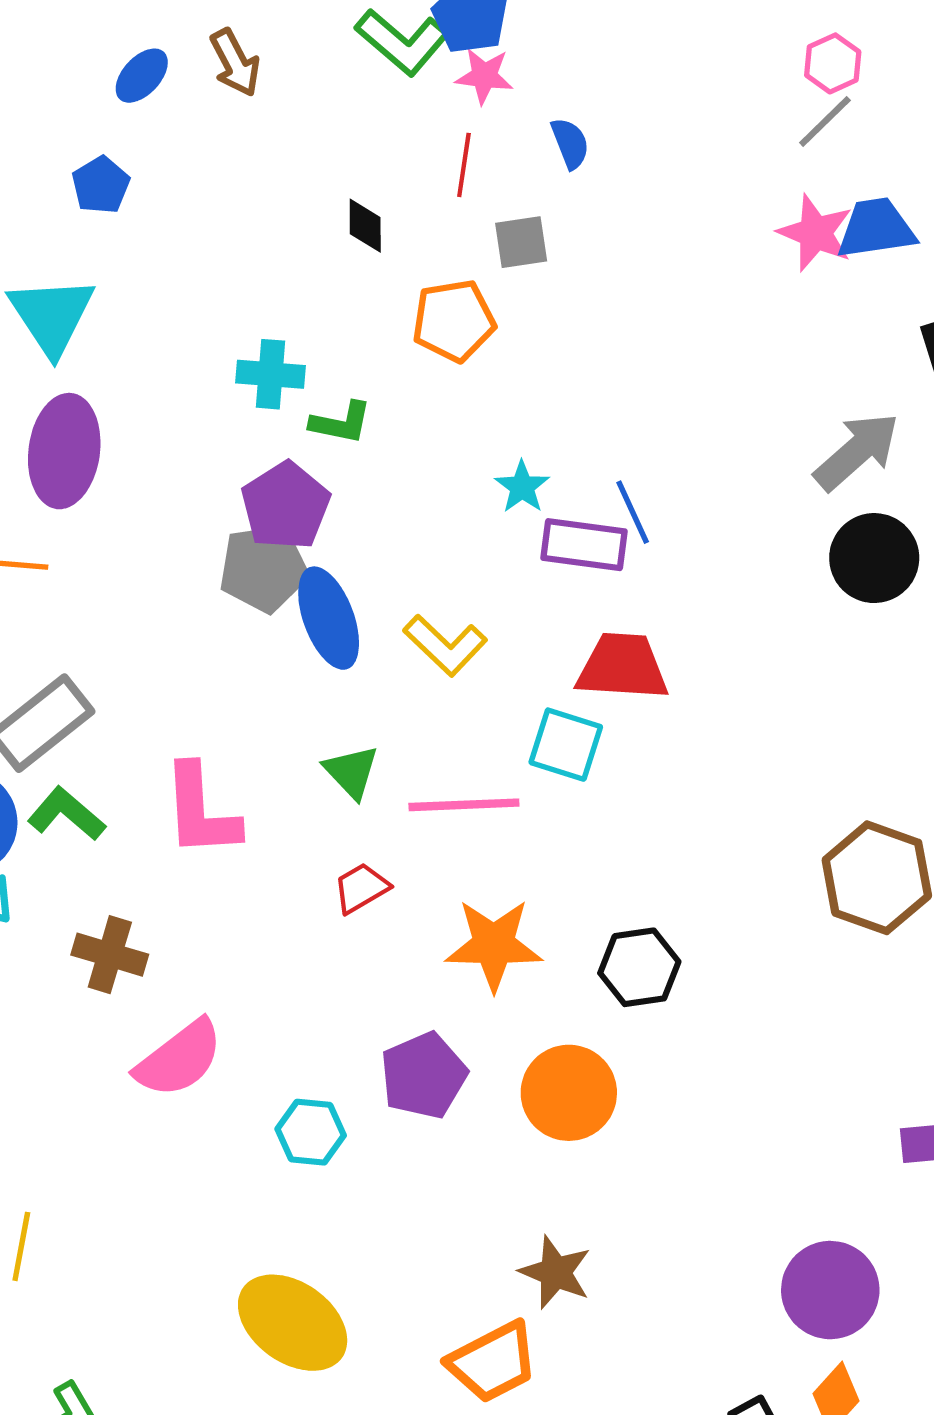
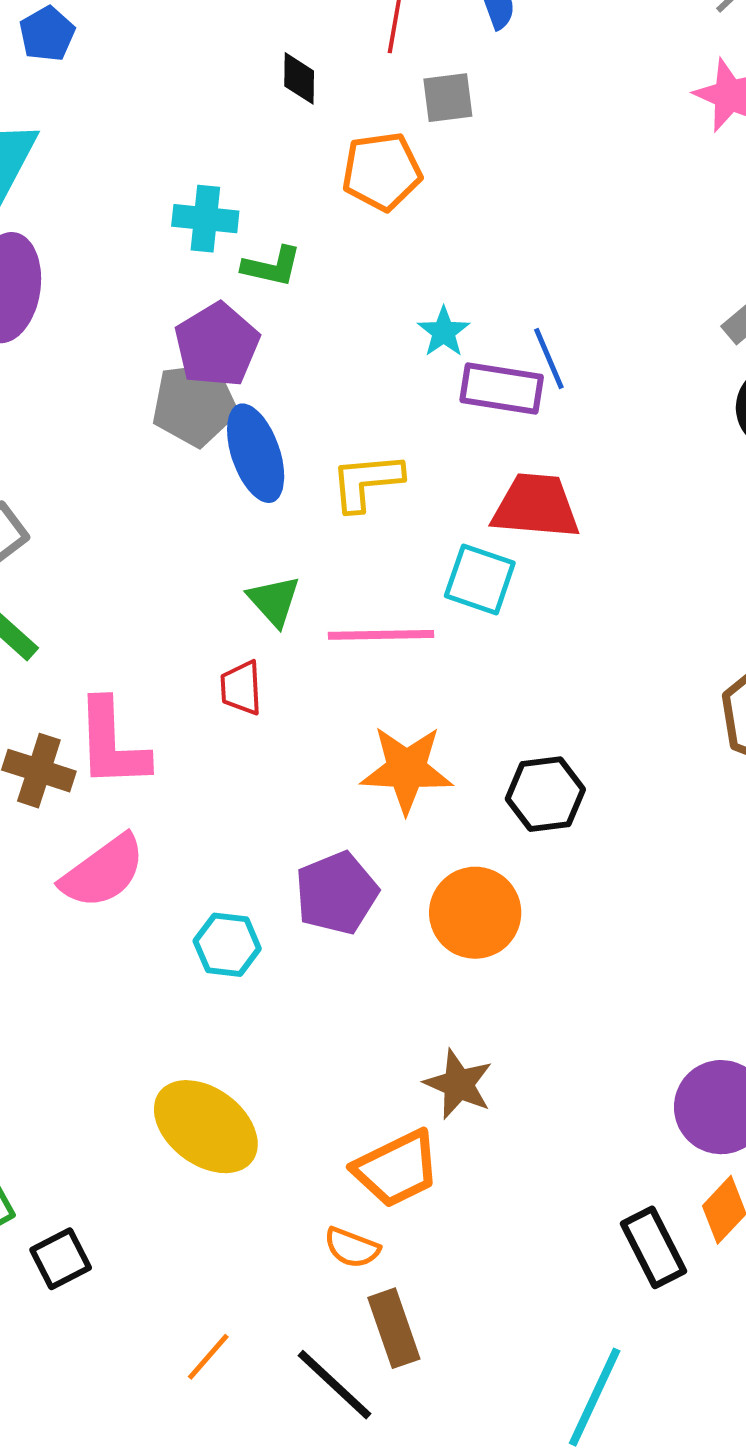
yellow L-shape: (445, 645) -> (367, 482), turned 130
pink L-shape: (201, 811) -> (112, 744), moved
red trapezoid: (361, 888) -> (241, 688), moved, turned -64

